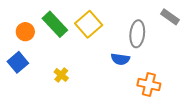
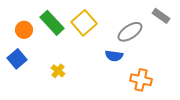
gray ellipse: (137, 34) -> (130, 32), turned 50

